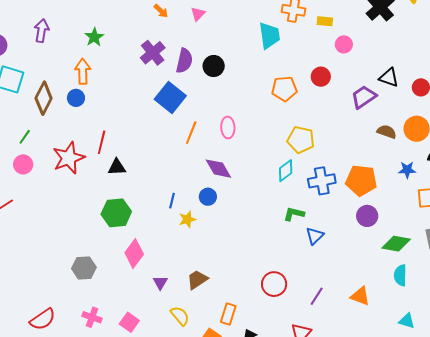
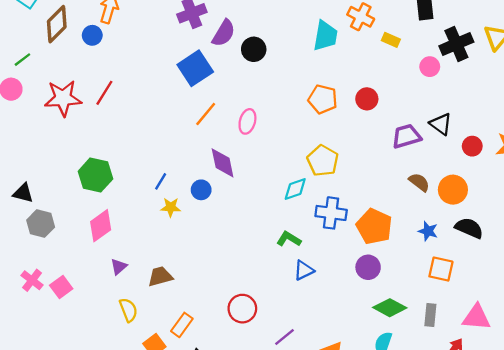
pink circle: (344, 44) -> (430, 67), moved
black triangle: (117, 167) -> (23, 193), moved
pink square: (129, 322) -> (61, 287), moved

